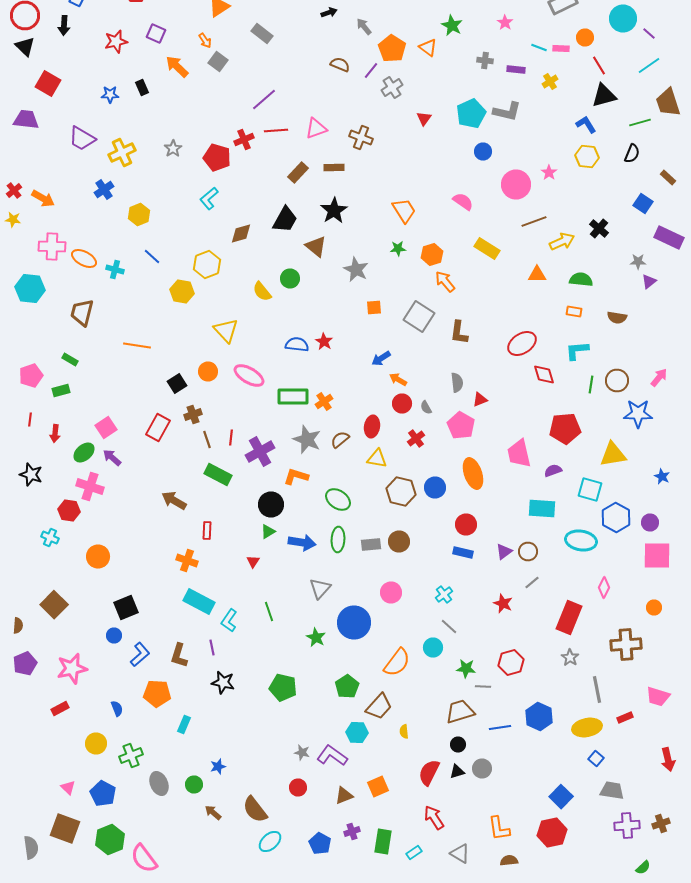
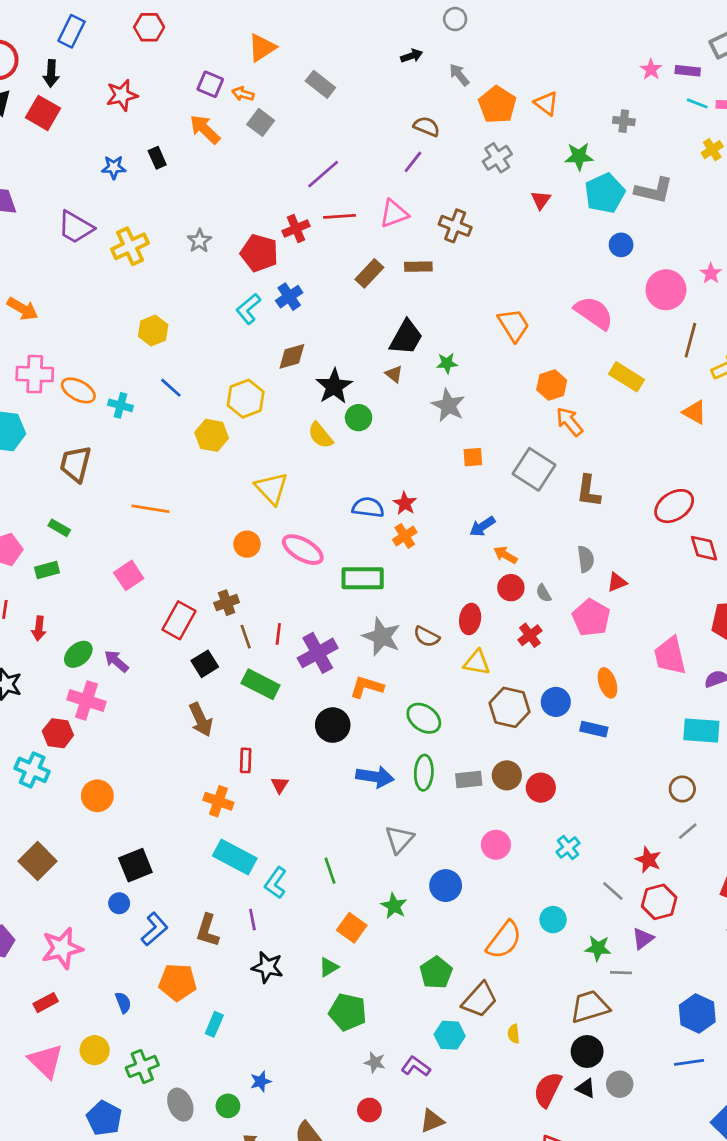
green star: (452, 26) -> (579, 156), moved, turned -30
purple square: (156, 34) -> (210, 84), moved
orange arrow: (205, 40) -> (243, 94), turned 140
purple line: (371, 70) -> (413, 162), moved
purple rectangle: (516, 70) -> (688, 71), moved
red square: (48, 84) -> (43, 113), moved
blue cross: (104, 190) -> (289, 297), moved
pink semicircle: (463, 202) -> (594, 313), size x1.4
black star: (334, 210) -> (334, 386), moved
black trapezoid: (285, 220) -> (406, 337), moved
brown line: (534, 222) -> (690, 340), turned -55
brown triangle: (316, 246) -> (394, 374), size x0.6
green star: (398, 248) -> (447, 363), moved
orange triangle: (537, 274) -> (695, 412), turned 30
black square: (177, 384) -> (205, 664), moved
orange cross: (324, 402) -> (405, 536), moved
pink square: (106, 428) -> (129, 575), moved
brown semicircle: (340, 440) -> (427, 637), turned -114
orange ellipse: (473, 474) -> (607, 683), size x0.7
brown arrow: (174, 500) -> (201, 720), turned -145
red circle: (466, 524) -> (541, 788), moved
green triangle: (268, 532) -> (329, 967), moved
cyan cross: (50, 538) -> (32, 770), size x1.4
blue rectangle: (463, 552) -> (594, 729), moved
purple triangle: (504, 552) -> (643, 939), moved
red triangle: (253, 562) -> (280, 785), moved
blue circle: (354, 622) -> (446, 886), size x0.7
gray line: (449, 626) -> (613, 891), moved
red hexagon: (511, 662) -> (659, 902), moved
green pentagon: (283, 688) -> (348, 1012), moved
blue line: (500, 728) -> (689, 1062), moved
black circle: (458, 744) -> (587, 1052), size x1.5
purple L-shape: (332, 756) -> (416, 1066), size x0.7
black triangle: (457, 772) -> (586, 1088), turned 42
orange square: (378, 786) -> (352, 928), moved, turned -30
pink triangle: (68, 788) -> (46, 1061), moved, size x1.8

